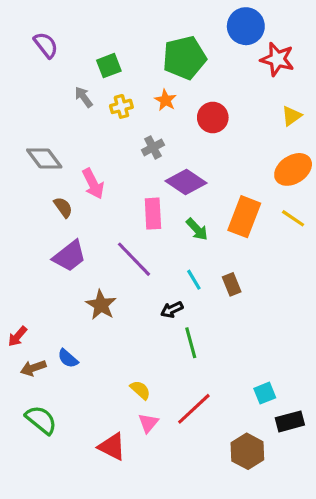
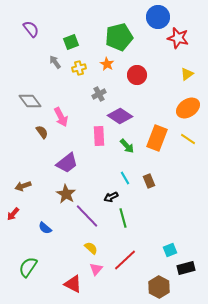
purple trapezoid: (69, 256) -> (67, 163), moved
purple line: (134, 259) -> (87, 216), moved
brown arrow: (33, 368) -> (23, 186), moved
green semicircle: (41, 420) -> (28, 267), turned -95

